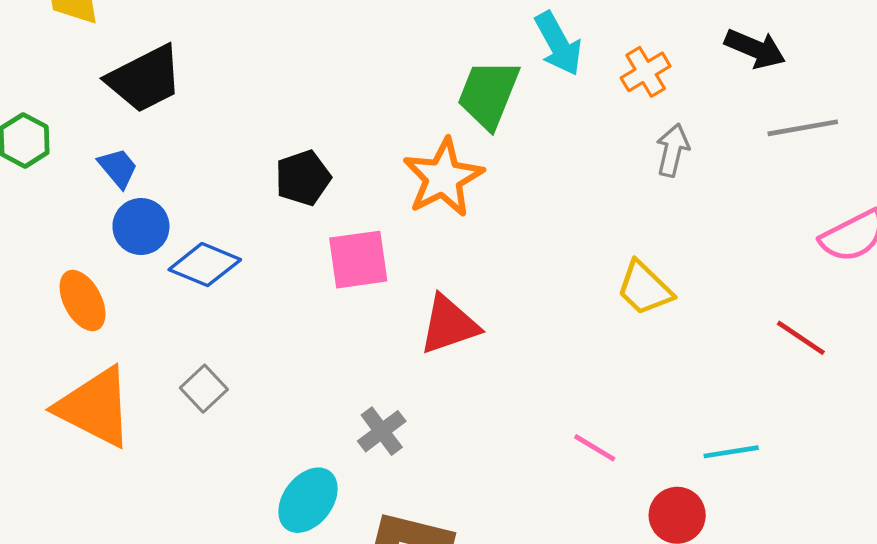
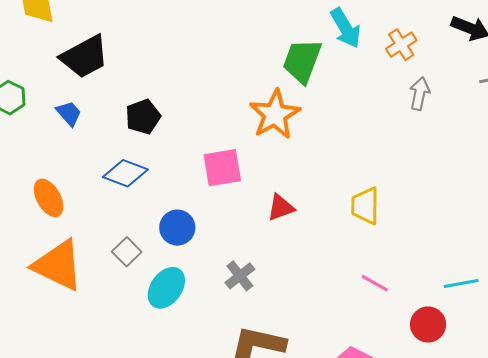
black pentagon: (303, 178) -> (143, 117), moved
blue circle: (141, 226) -> (177, 228), moved
yellow trapezoid: (644, 288) -> (365, 206), moved, turned 48
red triangle: (449, 325) -> (281, 208), size x0.7
cyan ellipse: (308, 500) -> (166, 288), moved

